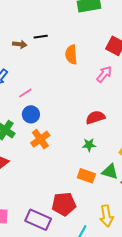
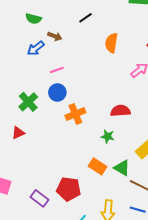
black line: (41, 37) -> (86, 18), turned -40
brown arrow: (20, 44) -> (55, 36), moved
orange cross: (40, 139) -> (75, 114), moved
purple rectangle: (38, 220) -> (39, 198), size x0.7

